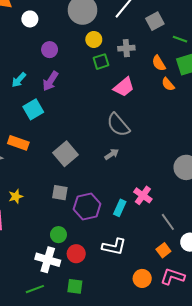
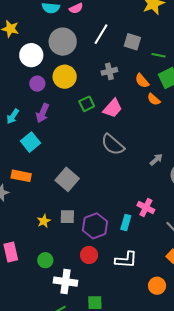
white circle: (30, 19) -> (31, 55), moved, size x1.5
gray square: (155, 21) -> (132, 42), turned -36
yellow circle: (94, 39) -> (65, 77), moved, size x1.5
green square: (101, 62) -> (87, 104), moved
gray arrow: (112, 154) -> (156, 160), moved
yellow star: (16, 196) -> (44, 221), moved
green circle: (58, 235) -> (45, 260), moved
red circle: (76, 254) -> (89, 255), moved

